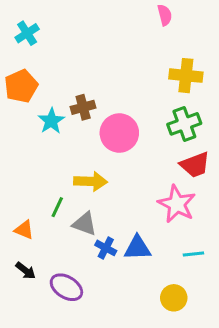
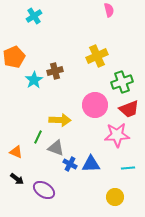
cyan cross: (27, 33) -> (34, 16), moved
yellow cross: (186, 76) -> (97, 56), moved, turned -30
pink circle: (119, 133) -> (95, 105), moved
pink star: (177, 204) -> (117, 135), turned -30

